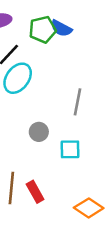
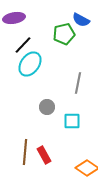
blue semicircle: (61, 28) -> (81, 20), moved
green pentagon: (43, 30) -> (64, 34), moved

